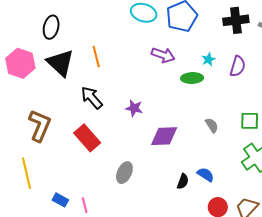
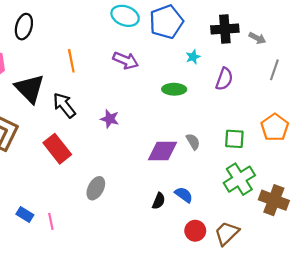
purple arrow: (163, 55) -> (126, 60), moved
cyan star: (208, 59) -> (193, 57), moved
black triangle: (60, 63) -> (30, 89), moved
purple diamond: (164, 136) -> (163, 151), moved

